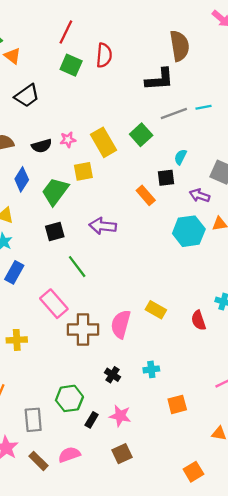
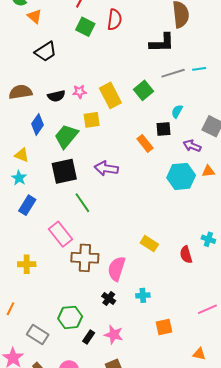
black square: (55, 232) -> (64, 171), size x1.5
pink semicircle: (121, 324) -> (117, 269), moved
gray rectangle: (33, 420) -> (38, 335), turned -55

